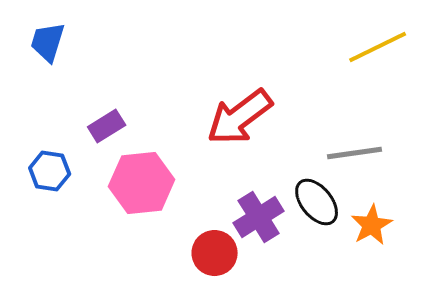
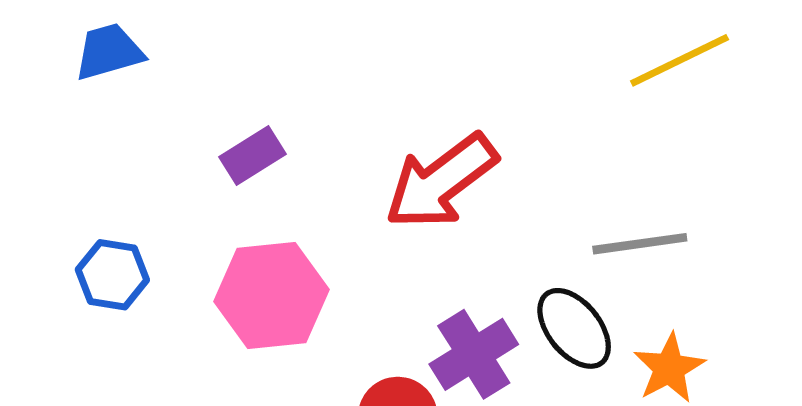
blue trapezoid: (48, 42) -> (109, 52), turned 57
purple rectangle: (107, 126) -> (252, 155), moved

